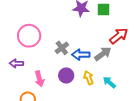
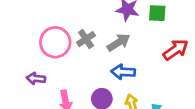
gray cross: (62, 48) -> (86, 39), moved
gray arrow: (103, 54) -> (119, 42), moved

